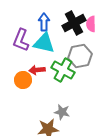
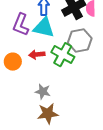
orange circle: (23, 80) -> (13, 62), moved
gray star: (62, 112) -> (43, 92), moved

